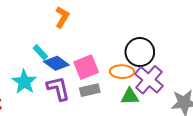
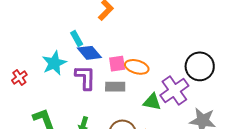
black circle: (140, 52) -> (200, 66), moved
pink square: (86, 67) -> (117, 64), size x0.7
orange ellipse: (122, 72) -> (137, 67), moved

